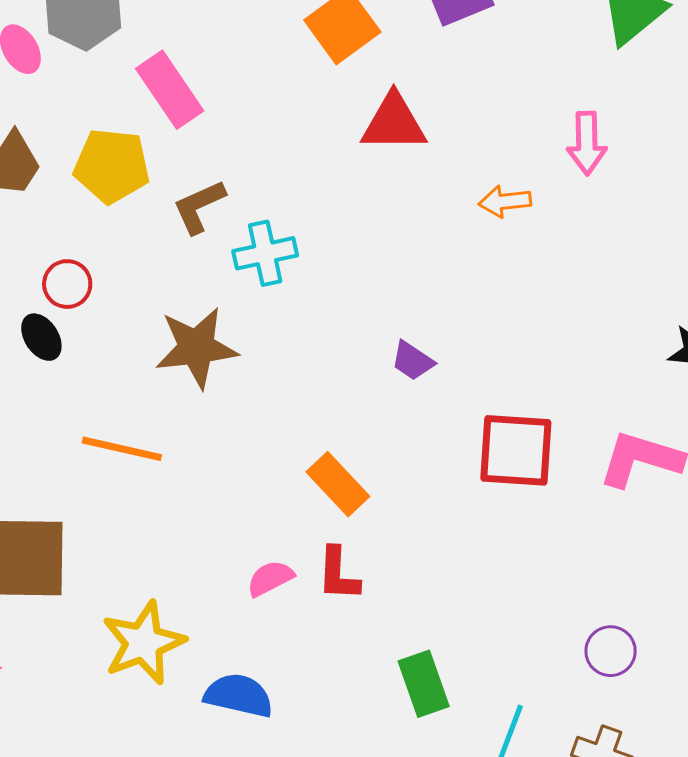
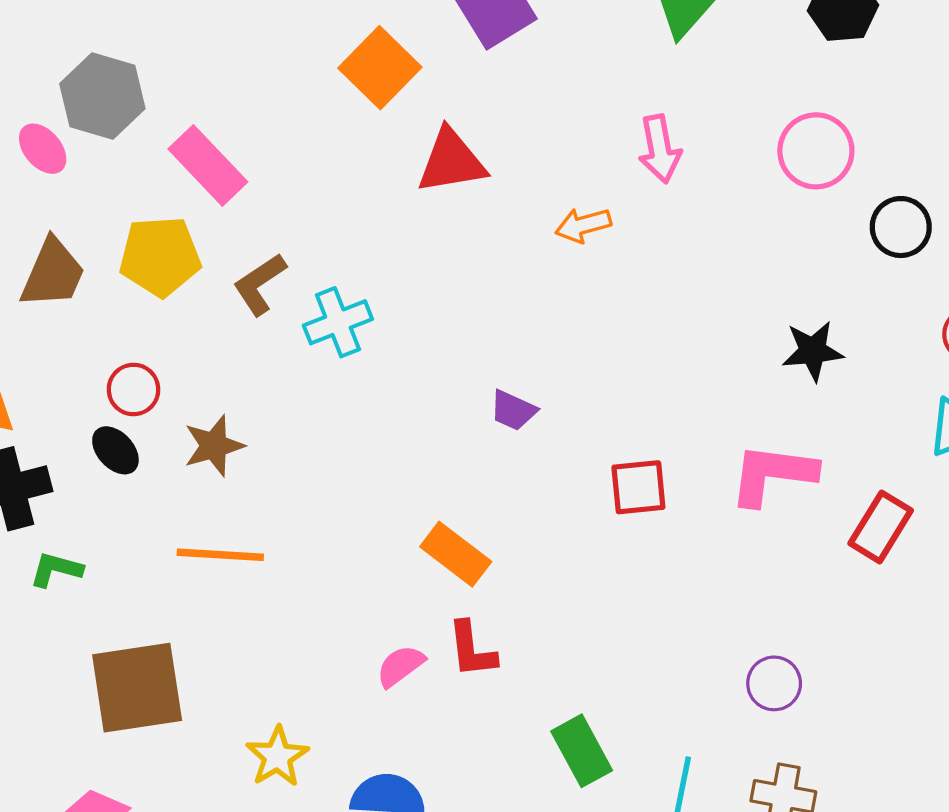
brown star: (196, 348) -> (214, 446), moved, size x0.7
red square: (516, 450) -> (638, 487), size x0.7
yellow star: (143, 643) -> (277, 757), size x0.7

